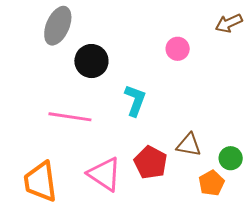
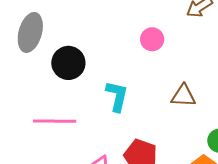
brown triangle: (189, 145) -> (183, 96), moved

